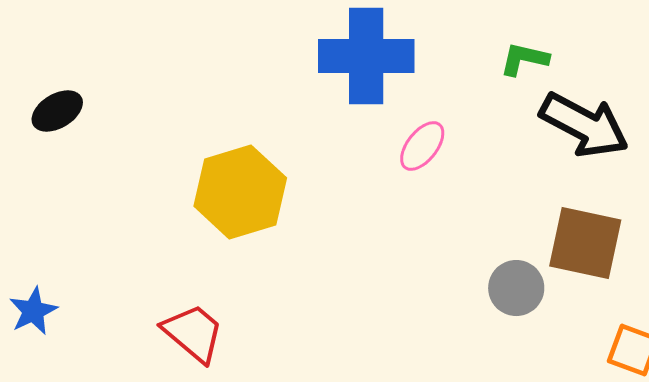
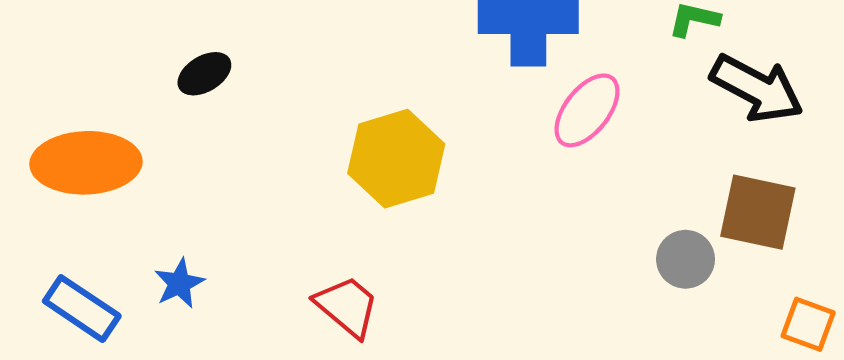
pink ellipse: (422, 146) -> (587, 110), size x1.4

